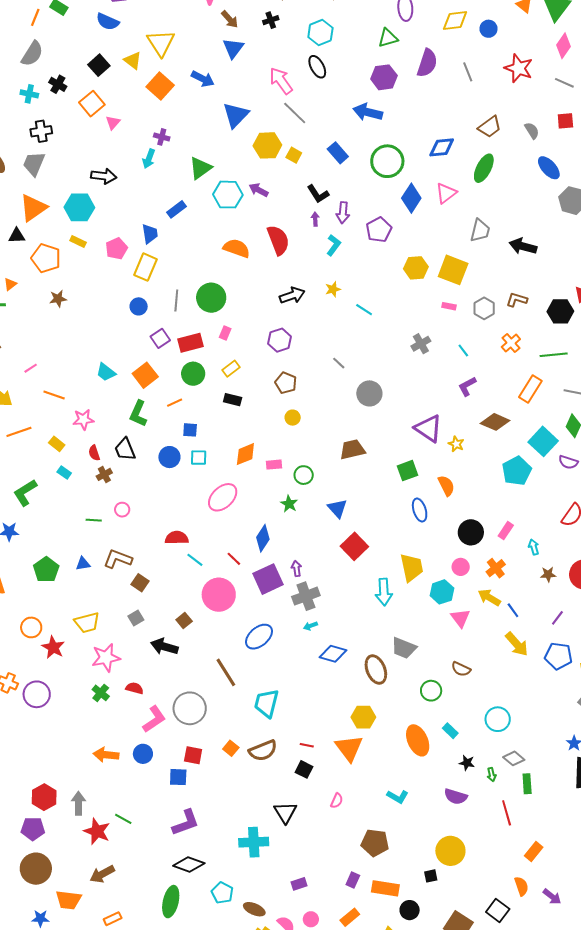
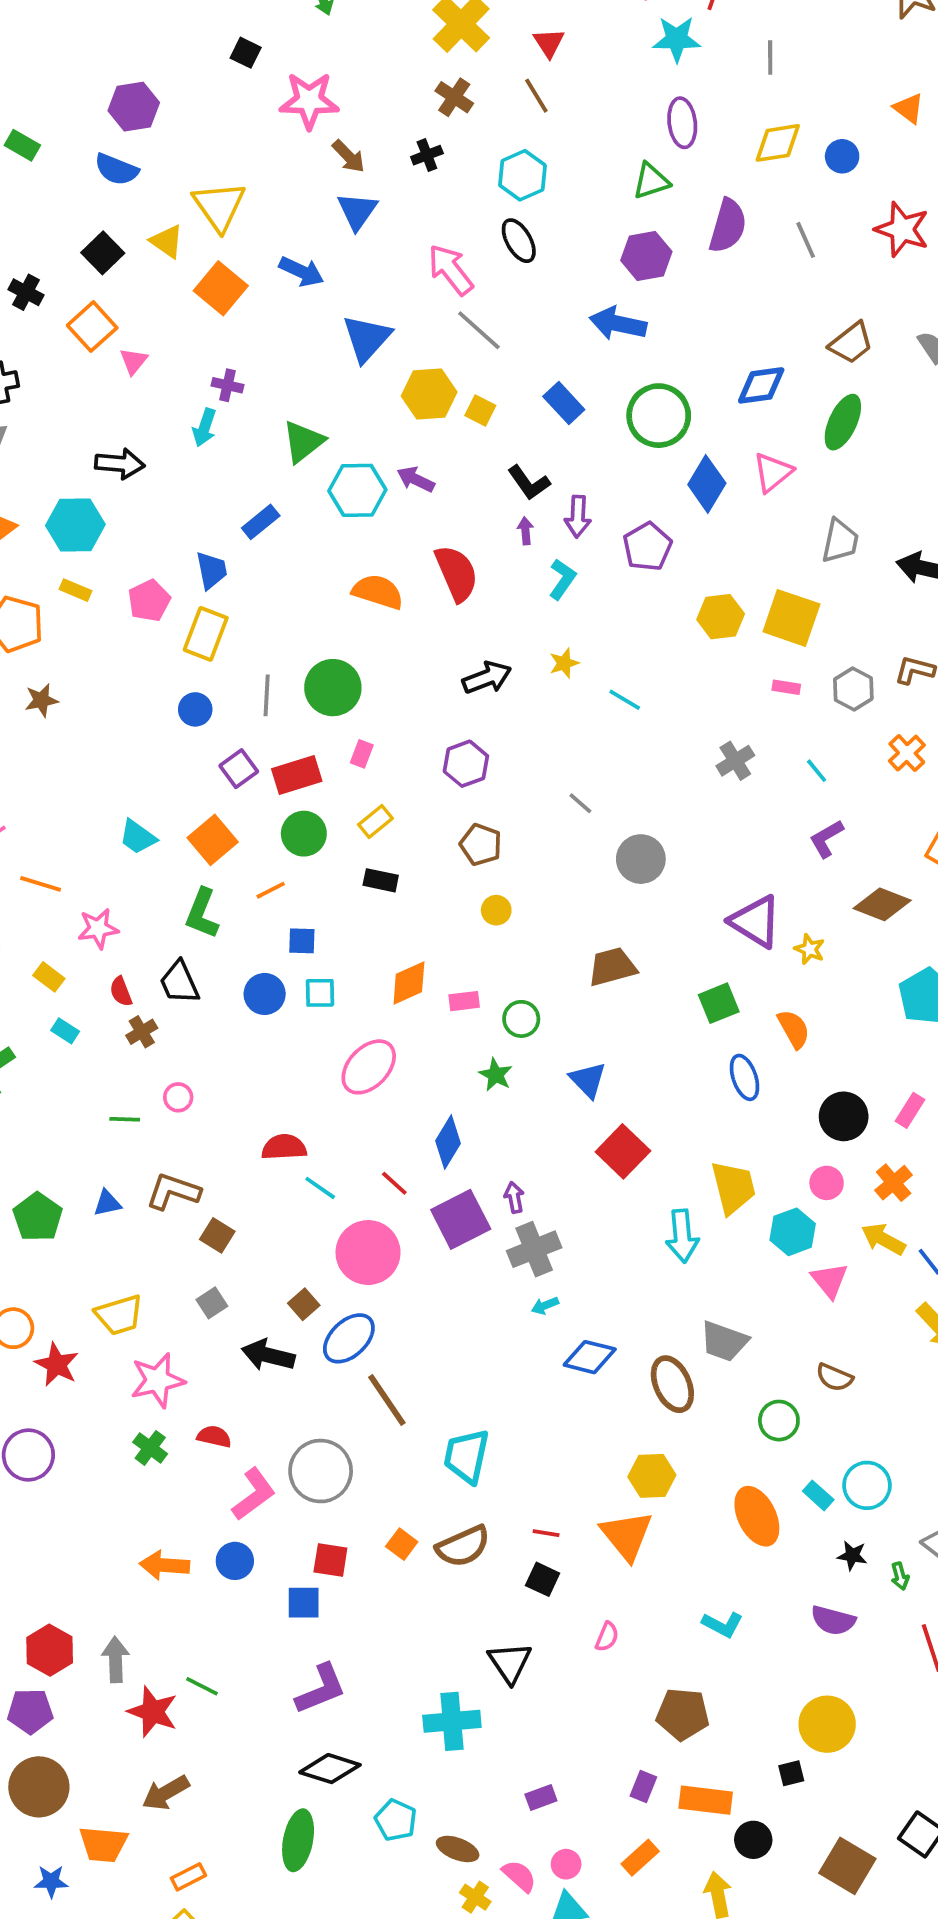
blue ellipse: (259, 637) -> (349, 1338), moved
cyan circle: (498, 719) -> (867, 1485), moved

